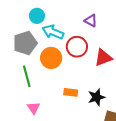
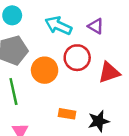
cyan circle: (37, 16) -> (12, 15), moved
cyan arrow: (53, 32) -> (58, 26), moved

